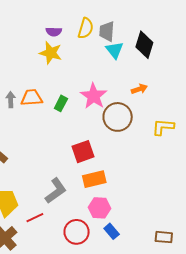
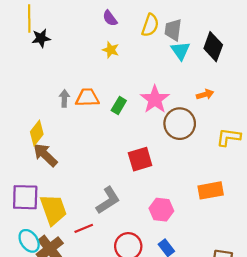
purple semicircle: (54, 32) -> (110, 18), moved, turned 49
yellow star: (51, 53) -> (111, 50), size x0.7
orange rectangle: (94, 179) -> (211, 190), moved
pink hexagon: (99, 208) -> (161, 210), moved

